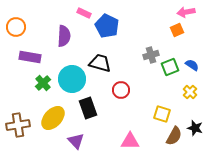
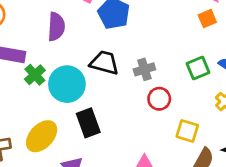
gray cross: (151, 55) -> (144, 69), moved
green cross: (43, 83) -> (35, 75), moved
red circle: (121, 90) -> (159, 99), moved

